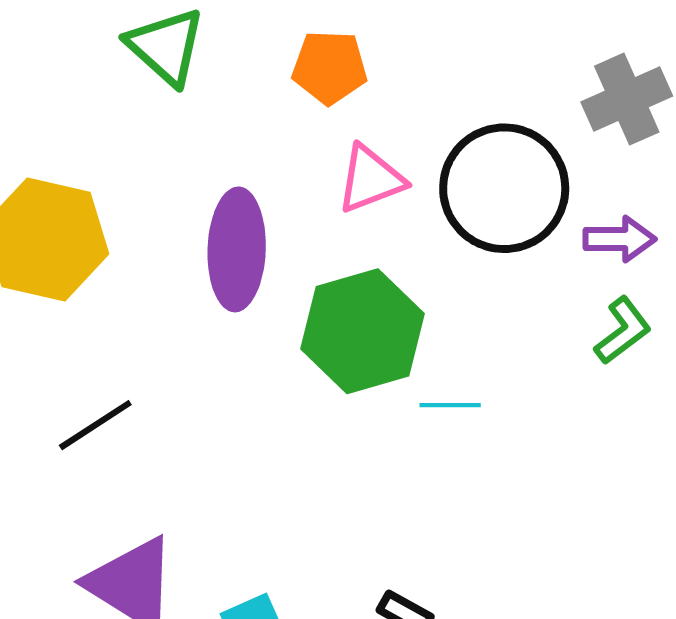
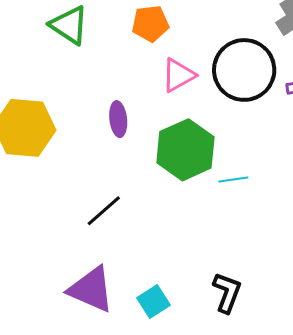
purple ellipse: (237, 249) -> (118, 119), size x0.6
black line: (95, 425) -> (104, 211), moved

